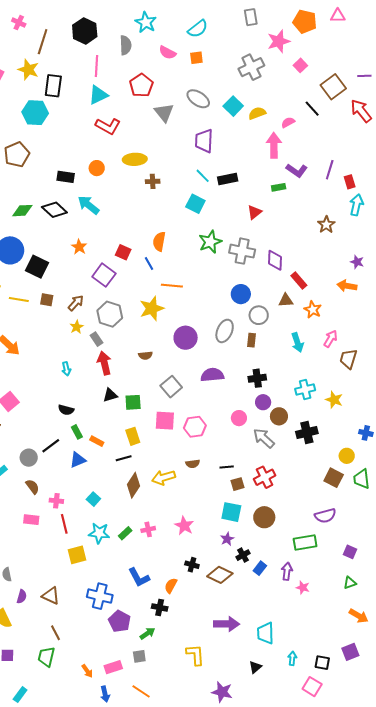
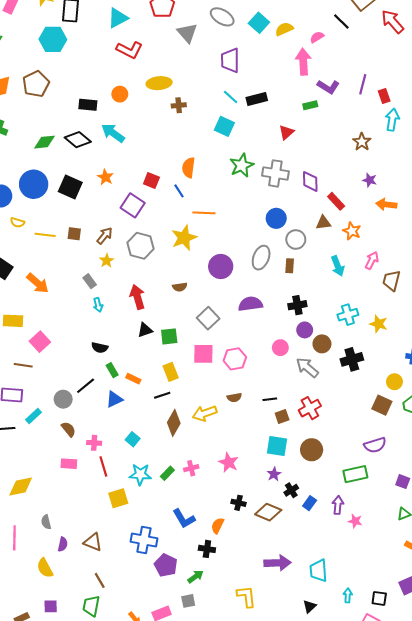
purple star: (357, 262) -> (370, 180), moved
black square: (37, 267) -> (70, 187), moved
gray rectangle: (97, 339) -> (90, 281), moved

